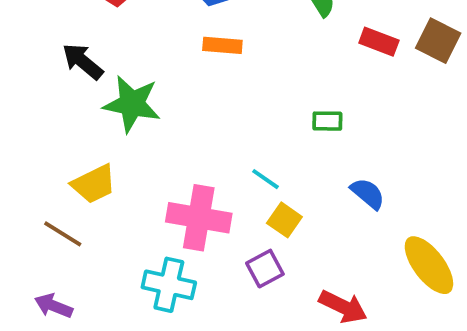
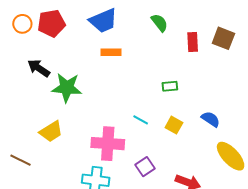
red rectangle: (379, 42) -> (193, 42), turned 72
blue semicircle: (368, 194) -> (211, 119), moved
yellow square: (284, 220) -> (174, 125), moved
brown line: (63, 234) -> (21, 160), moved

